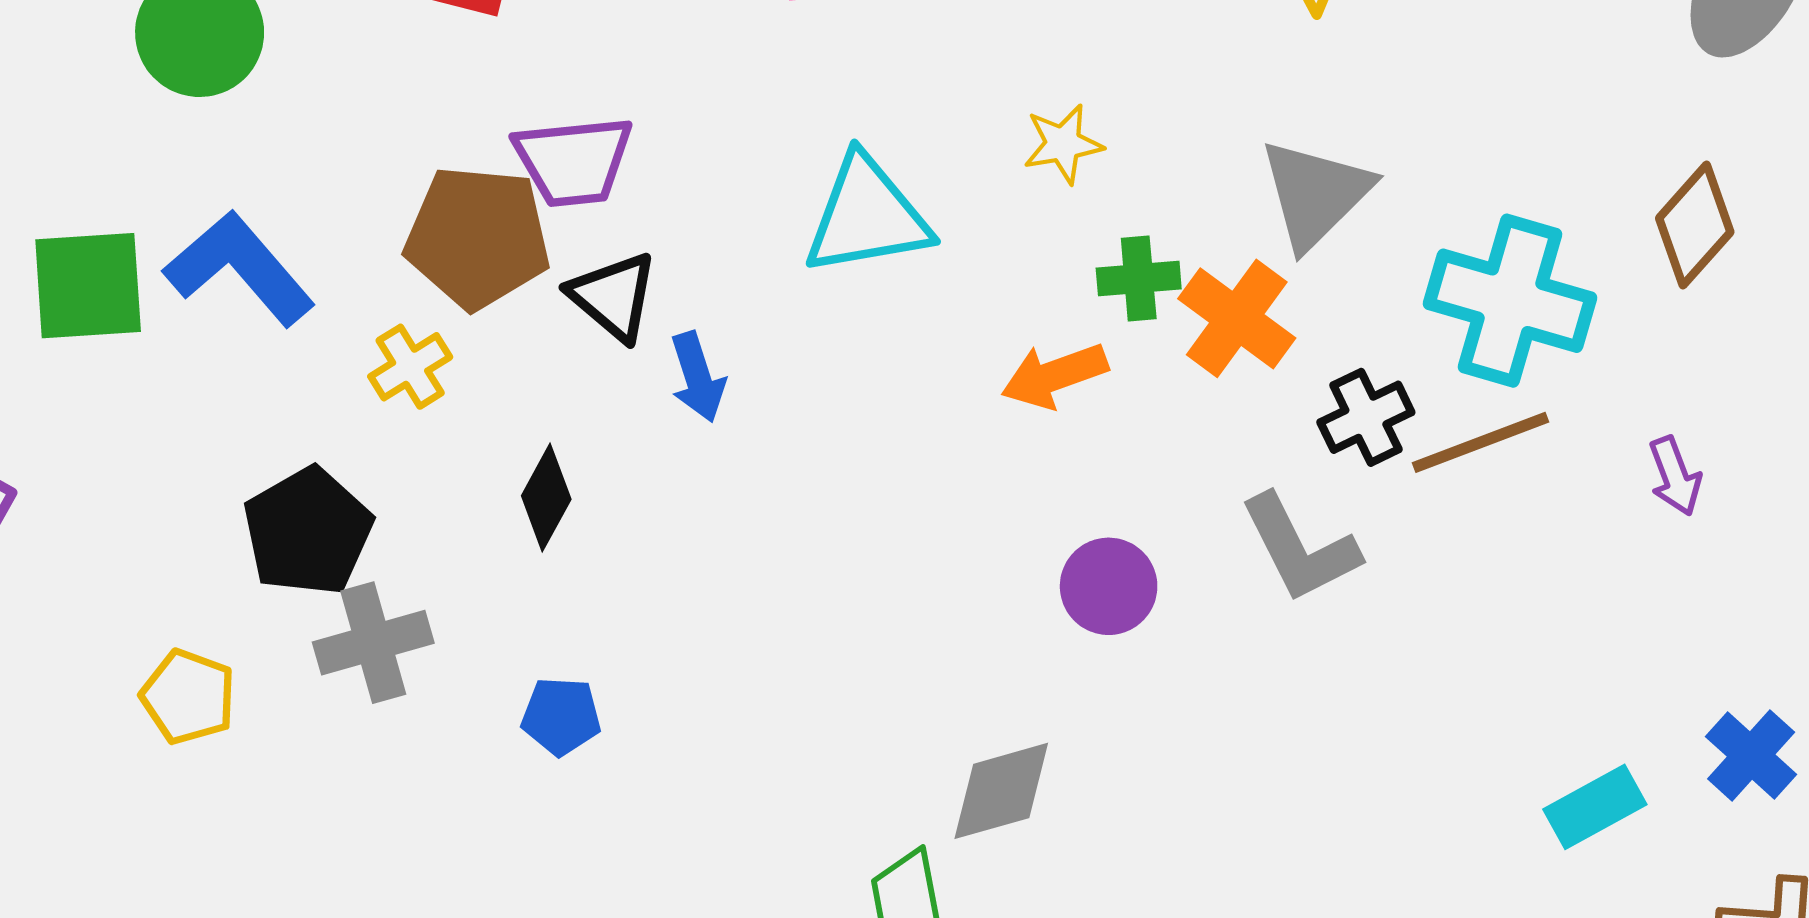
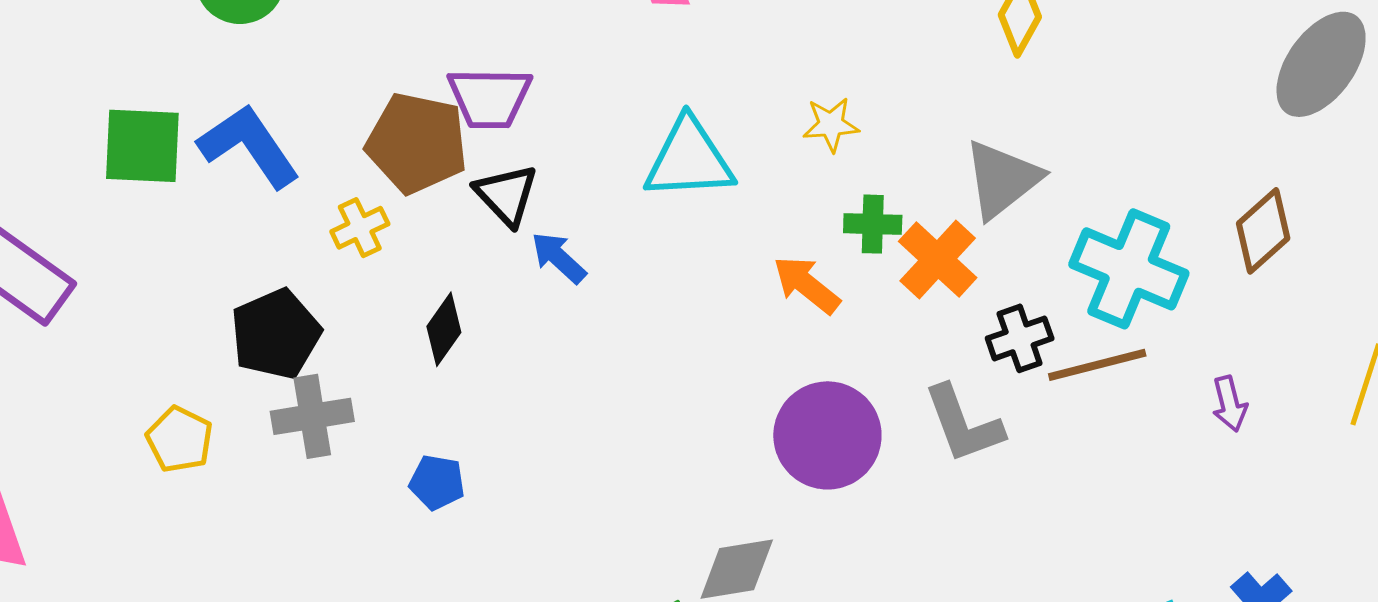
orange arrow: (1054, 376) -> (807, 285), turned 52
blue arrow: (698, 377) -> (559, 258), turned 144
purple circle: (1109, 586) -> (827, 435), size x1.6

